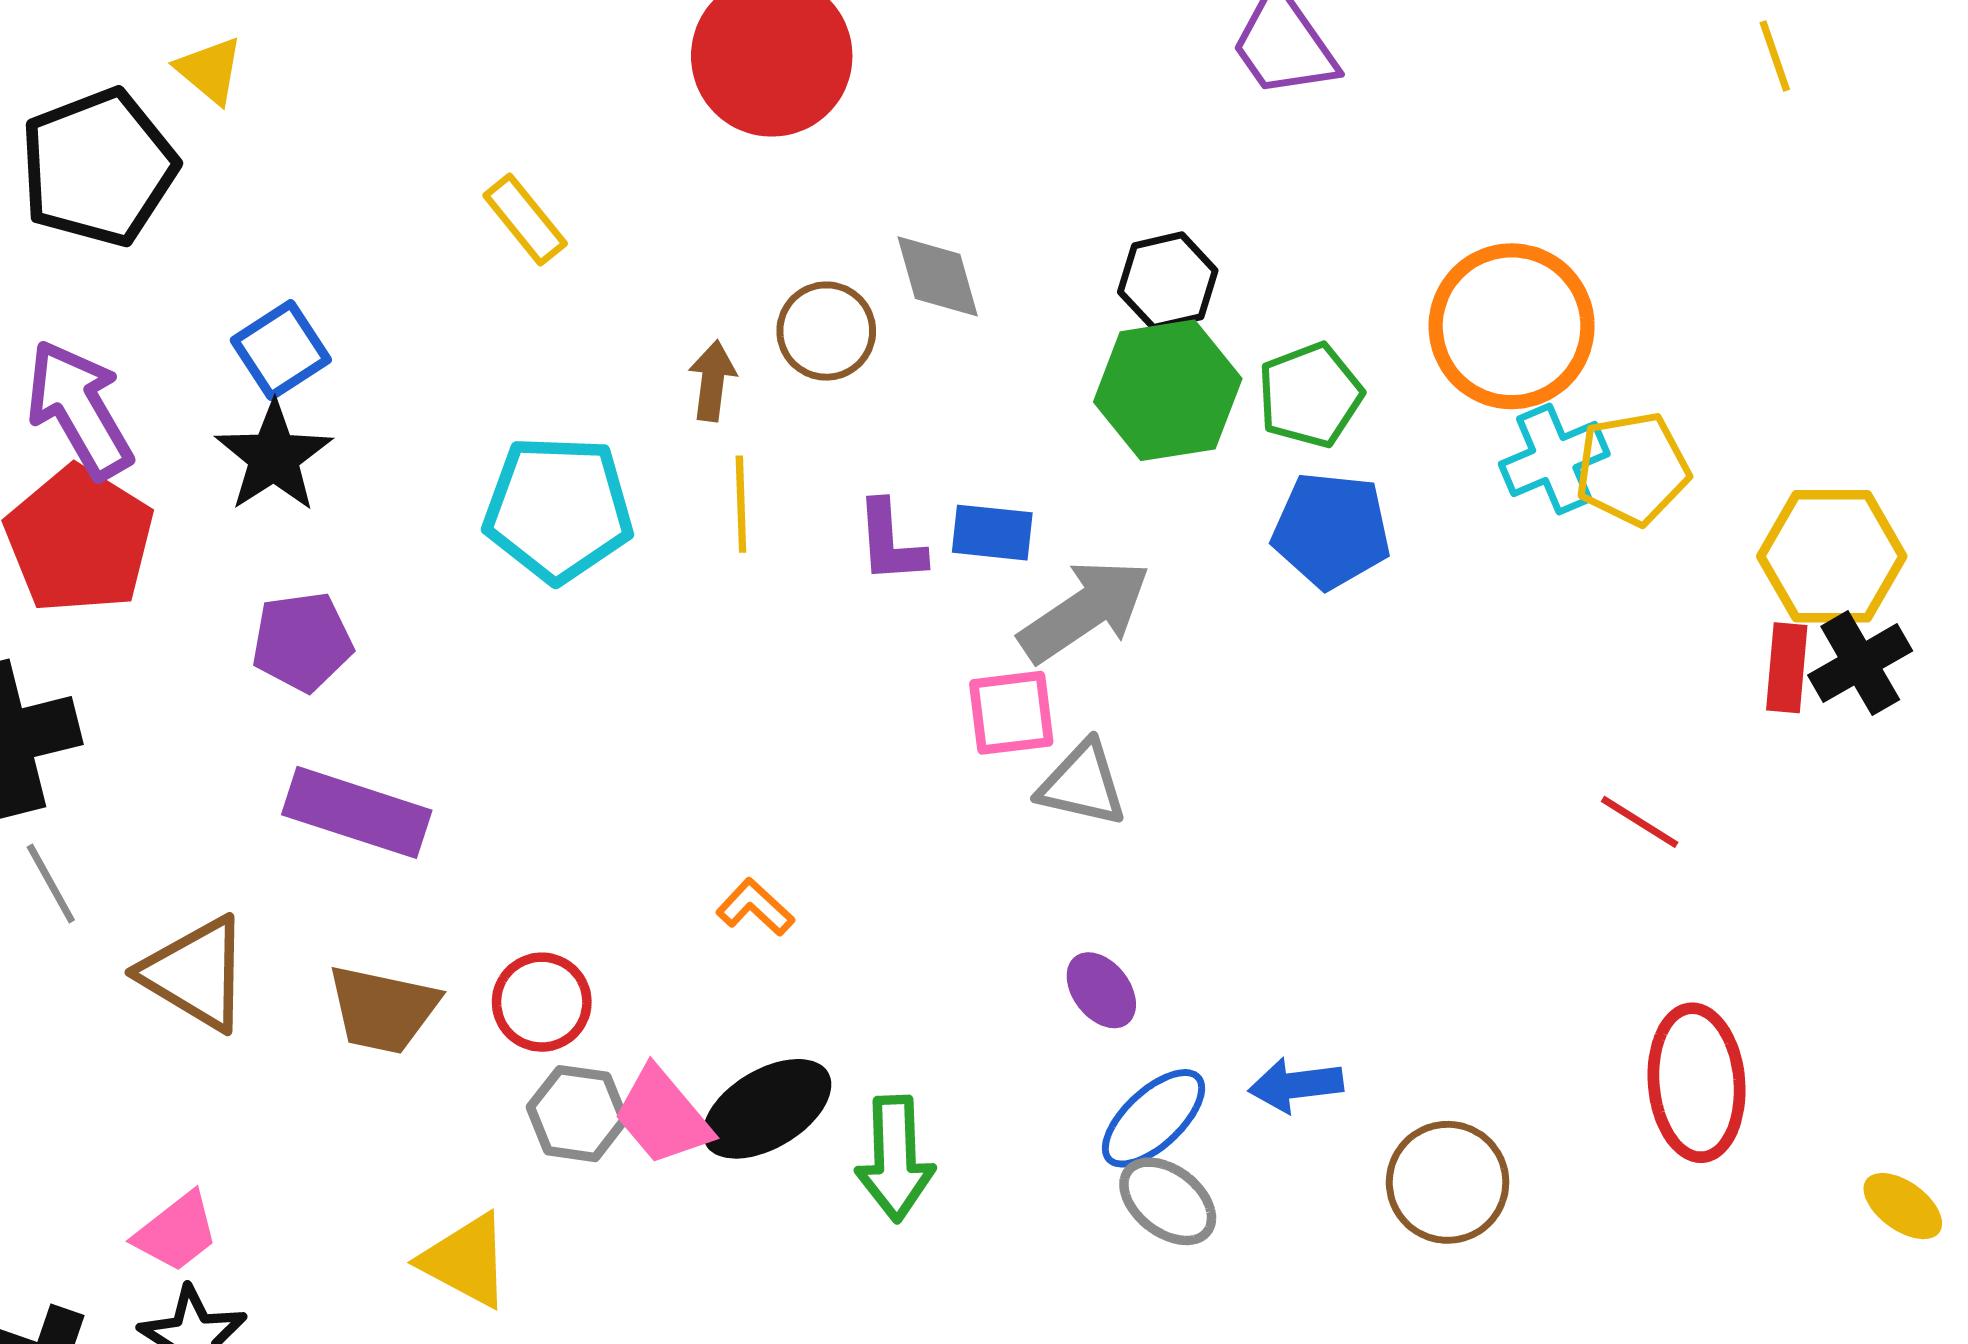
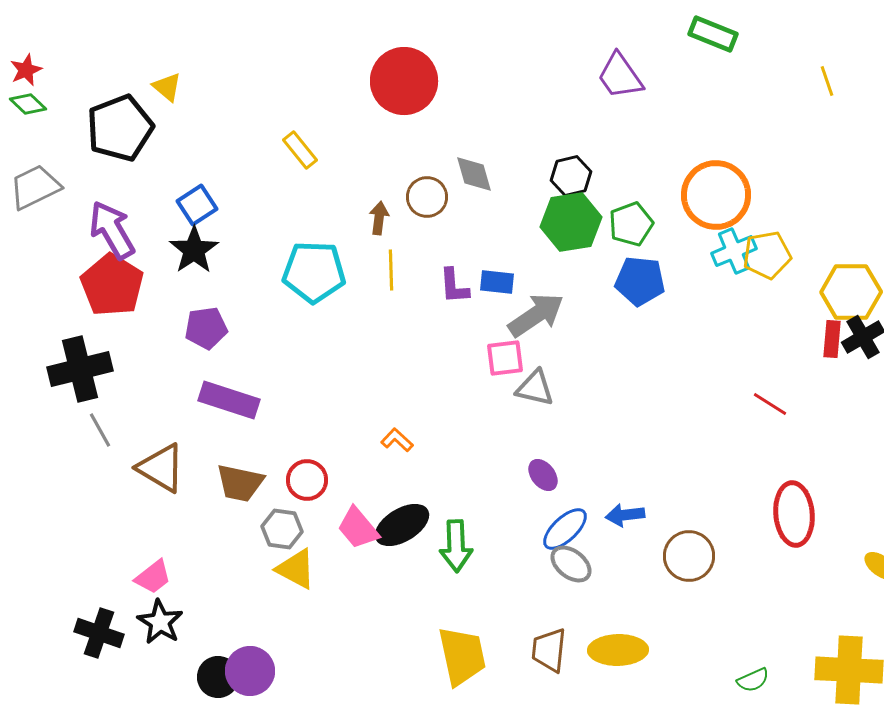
gray hexagon: (577, 1114) -> (282, 529), moved
yellow triangle: (466, 1261) -> (296, 569), moved

